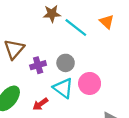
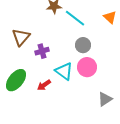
orange triangle: (107, 22) -> (110, 17), moved
gray circle: (66, 63) -> (83, 45), moved

